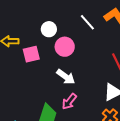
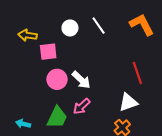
white line: (87, 22) -> (99, 26), moved
pink circle: (65, 47) -> (57, 79), moved

